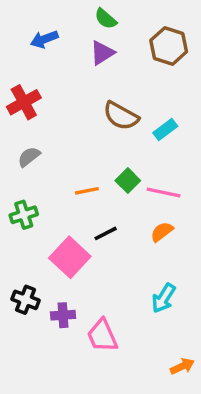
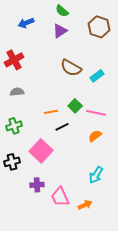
gray semicircle: (29, 157) -> (17, 92), turned 32
black line: (106, 233) -> (62, 127), moved
black cross: (26, 300) -> (12, 162), moved, turned -35
orange arrow: (182, 366) -> (85, 205), moved

